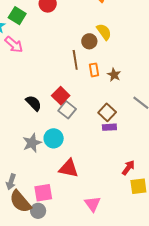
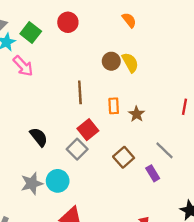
brown circle: (89, 41) -> (111, 61), moved
brown line: (75, 60) -> (80, 92), moved
red square: (61, 96) -> (88, 130), moved
purple rectangle: (109, 127) -> (153, 173), moved, turned 56

